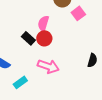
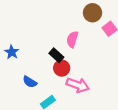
red circle: (44, 38) -> (62, 68), moved

